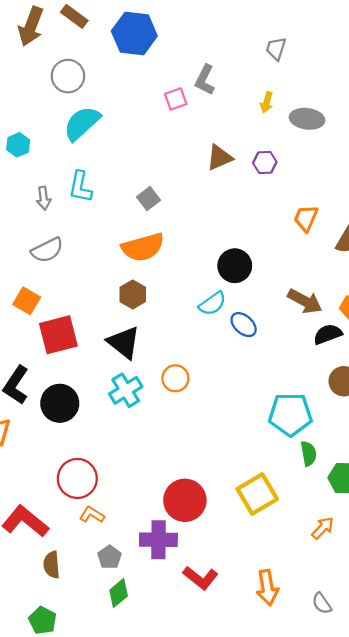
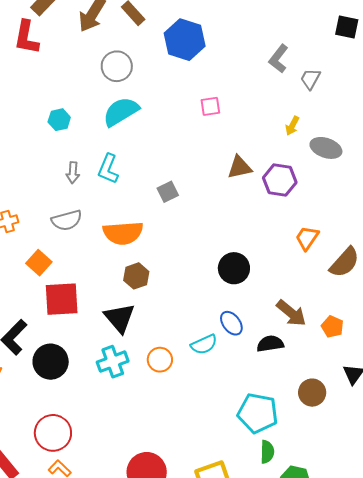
gray L-shape: (205, 80) -> (279, 59), moved
purple hexagon: (265, 163) -> (280, 180), size x1.5
orange semicircle: (143, 247) -> (123, 233), moved
cyan semicircle: (212, 304) -> (204, 344), moved
black semicircle: (328, 334) -> (270, 344), moved

